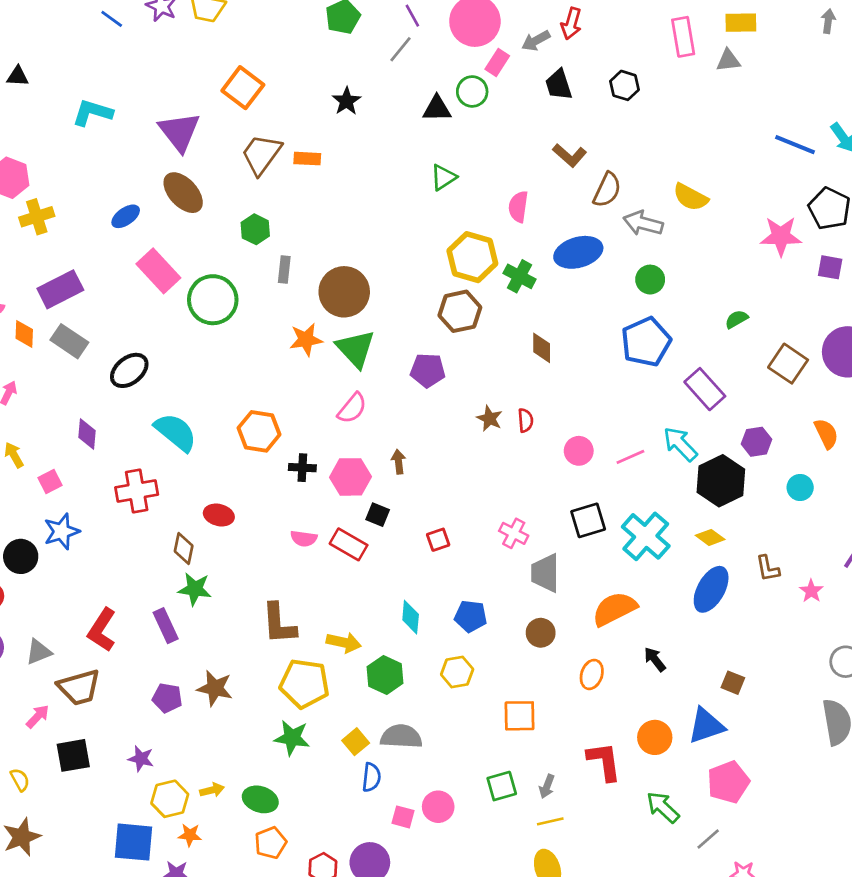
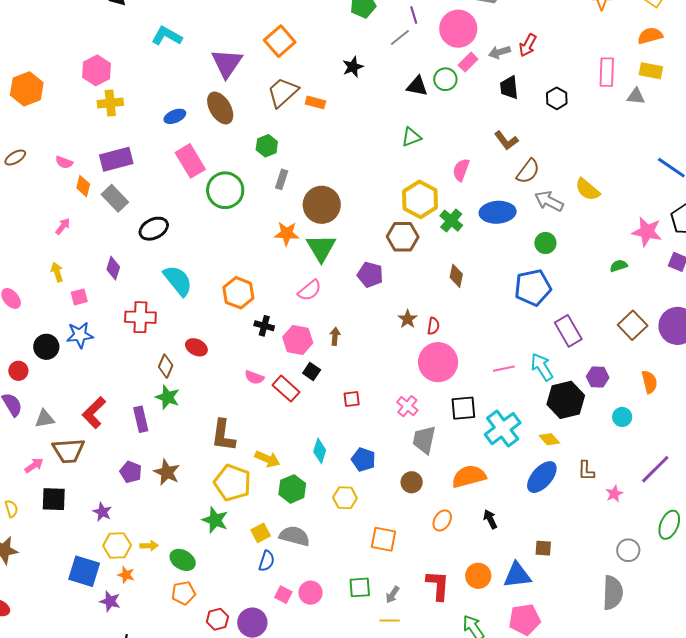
green semicircle: (736, 319) -> (619, 266), moved
pink circle: (579, 451) -> (438, 362), moved, size x1.8
brown square: (733, 683) -> (543, 548), turned -30

